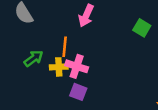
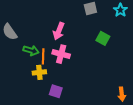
green arrow: (34, 58) -> (31, 51), moved, turned 56
pink cross: (77, 66) -> (61, 54), moved

